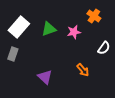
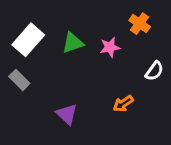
gray rectangle: (13, 54) -> (19, 80), turned -64
orange arrow: (83, 70) -> (123, 104), turned 96

